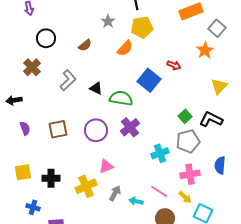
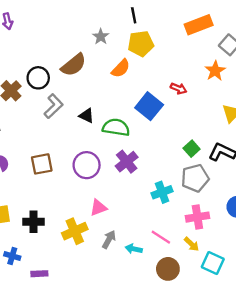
black circle: (46, 38) -> (38, 78), moved
brown semicircle: (85, 45) -> (74, 65), size x1.6

